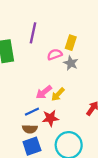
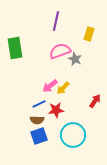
purple line: (33, 33) -> (56, 21), moved
yellow rectangle: (71, 43) -> (89, 34), moved
pink semicircle: (55, 54) -> (60, 51), size x1.5

